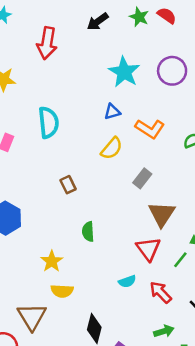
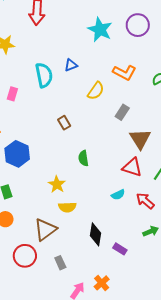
blue triangle: (112, 112) -> (71, 65), moved
red triangle: (148, 249) -> (132, 167), turned -30
brown triangle: (32, 317) -> (45, 230), turned 30

